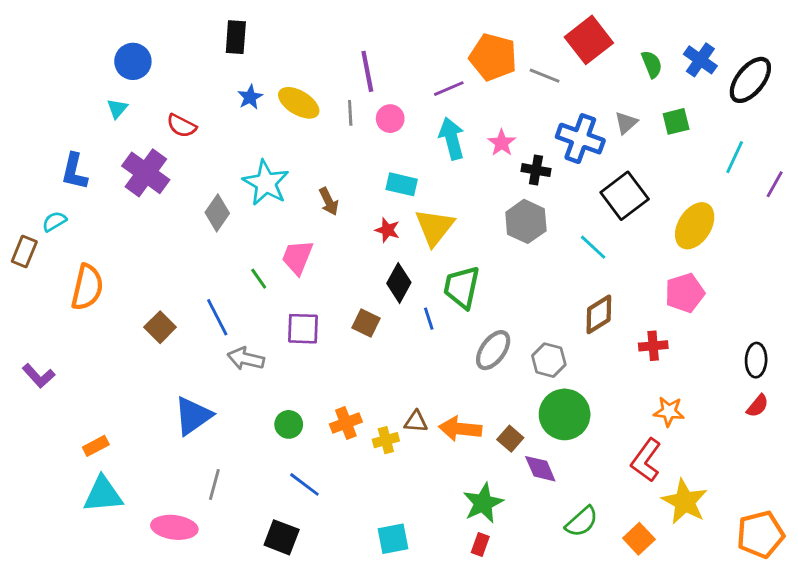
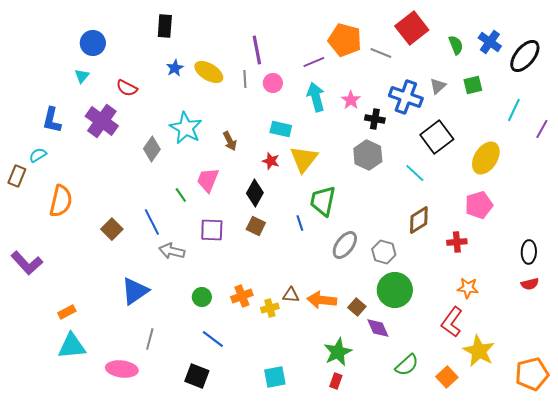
black diamond: (399, 283) -> (255, 193), moved
purple L-shape: (39, 376) -> (27, 263), size x1.4
red semicircle: (758, 406) -> (530, 284), turned 36

